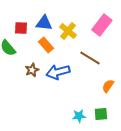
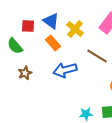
blue triangle: (44, 23) -> (51, 21), turned 30
brown star: (32, 70) -> (25, 73), moved

